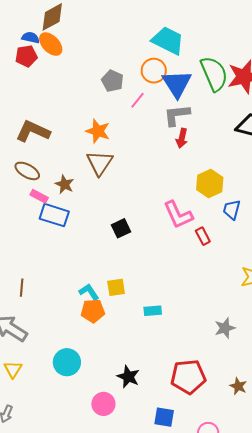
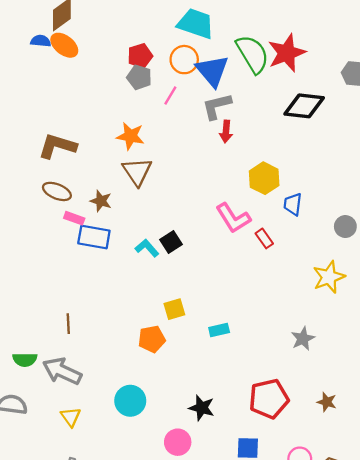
red pentagon: (26, 56) -> (140, 56), moved
cyan L-shape: (89, 292) -> (147, 248), moved

